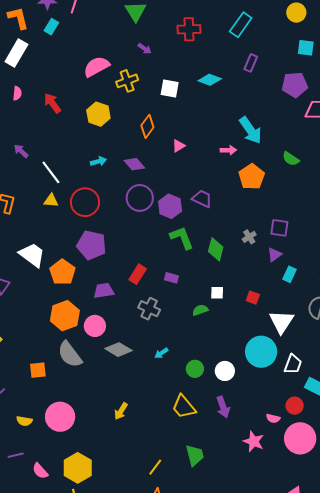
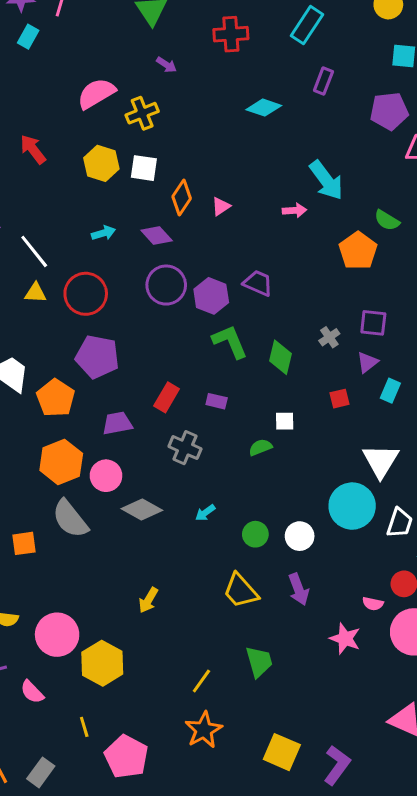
white square: (170, 89) -> (144, 168), moved
orange diamond: (147, 126) -> (182, 197), moved
orange pentagon: (252, 177) -> (358, 251), moved
red square: (253, 298) -> (339, 399), moved, turned -32
pink circle: (60, 417) -> (57, 635), moved
yellow hexagon: (78, 468) -> (102, 663), moved

